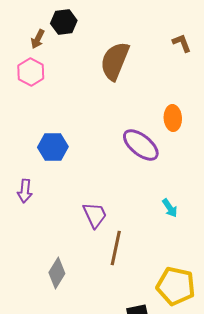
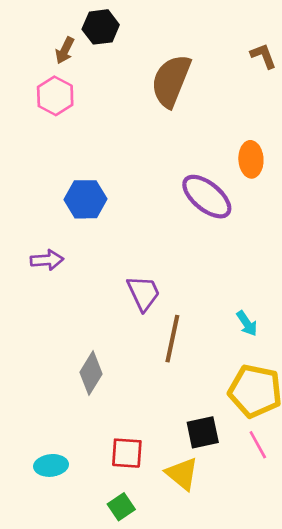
purple arrow: (25, 191) -> (47, 260), turned -100
cyan arrow: (170, 208) -> (247, 323), moved

